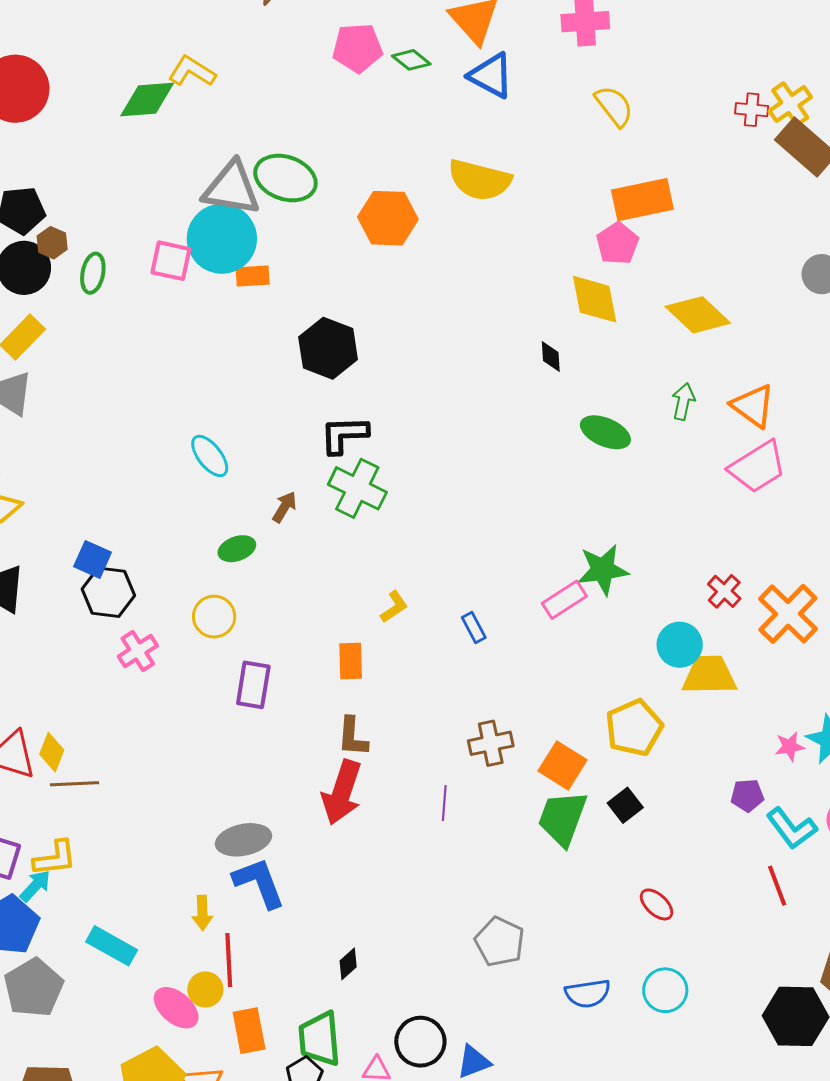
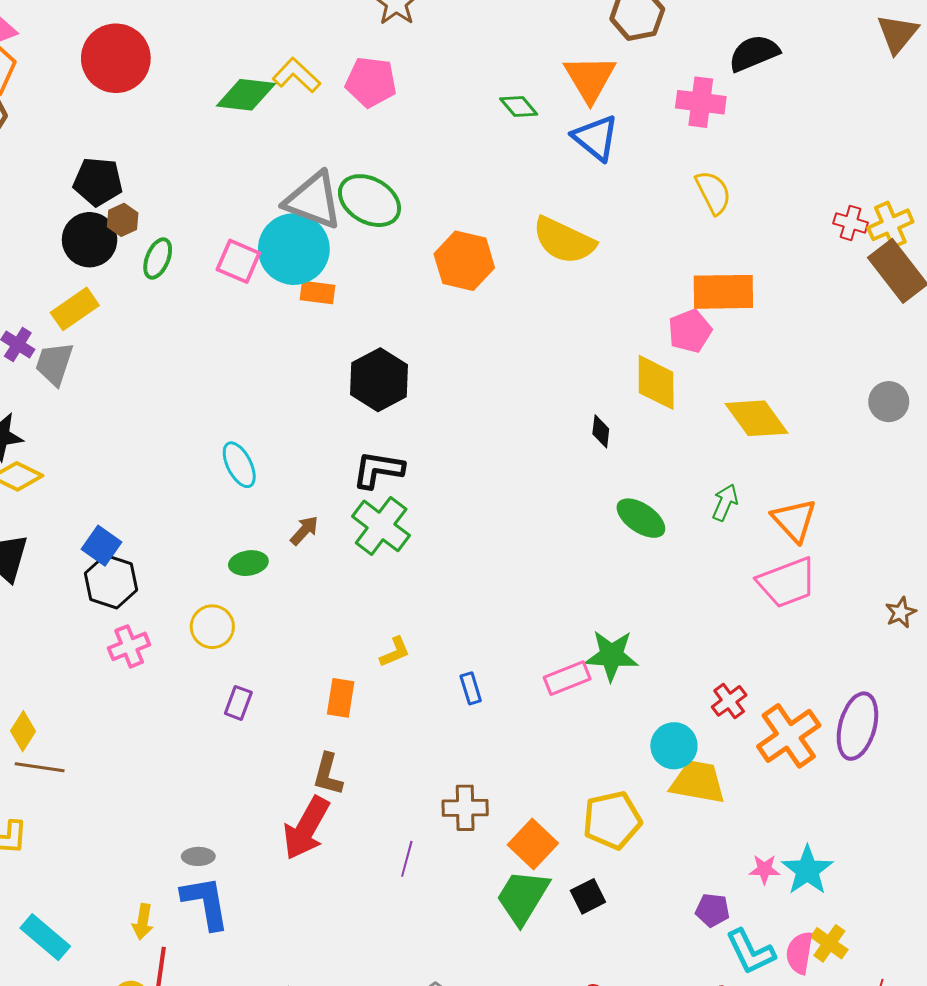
pink pentagon: (357, 48) -> (371, 82), moved
purple rectangle: (253, 685) -> (238, 703), size x0.7
gray ellipse: (244, 840) -> (198, 856), size x0.6

